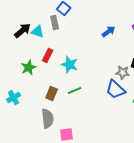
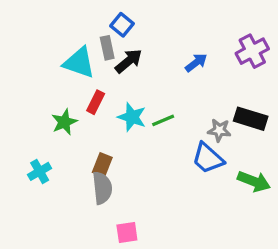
black arrow: (23, 31) -> (129, 61), moved
cyan triangle: (38, 32) -> (79, 63), size x1.5
green line: (75, 91) -> (163, 120), moved
gray semicircle: (48, 119) -> (102, 188), moved

